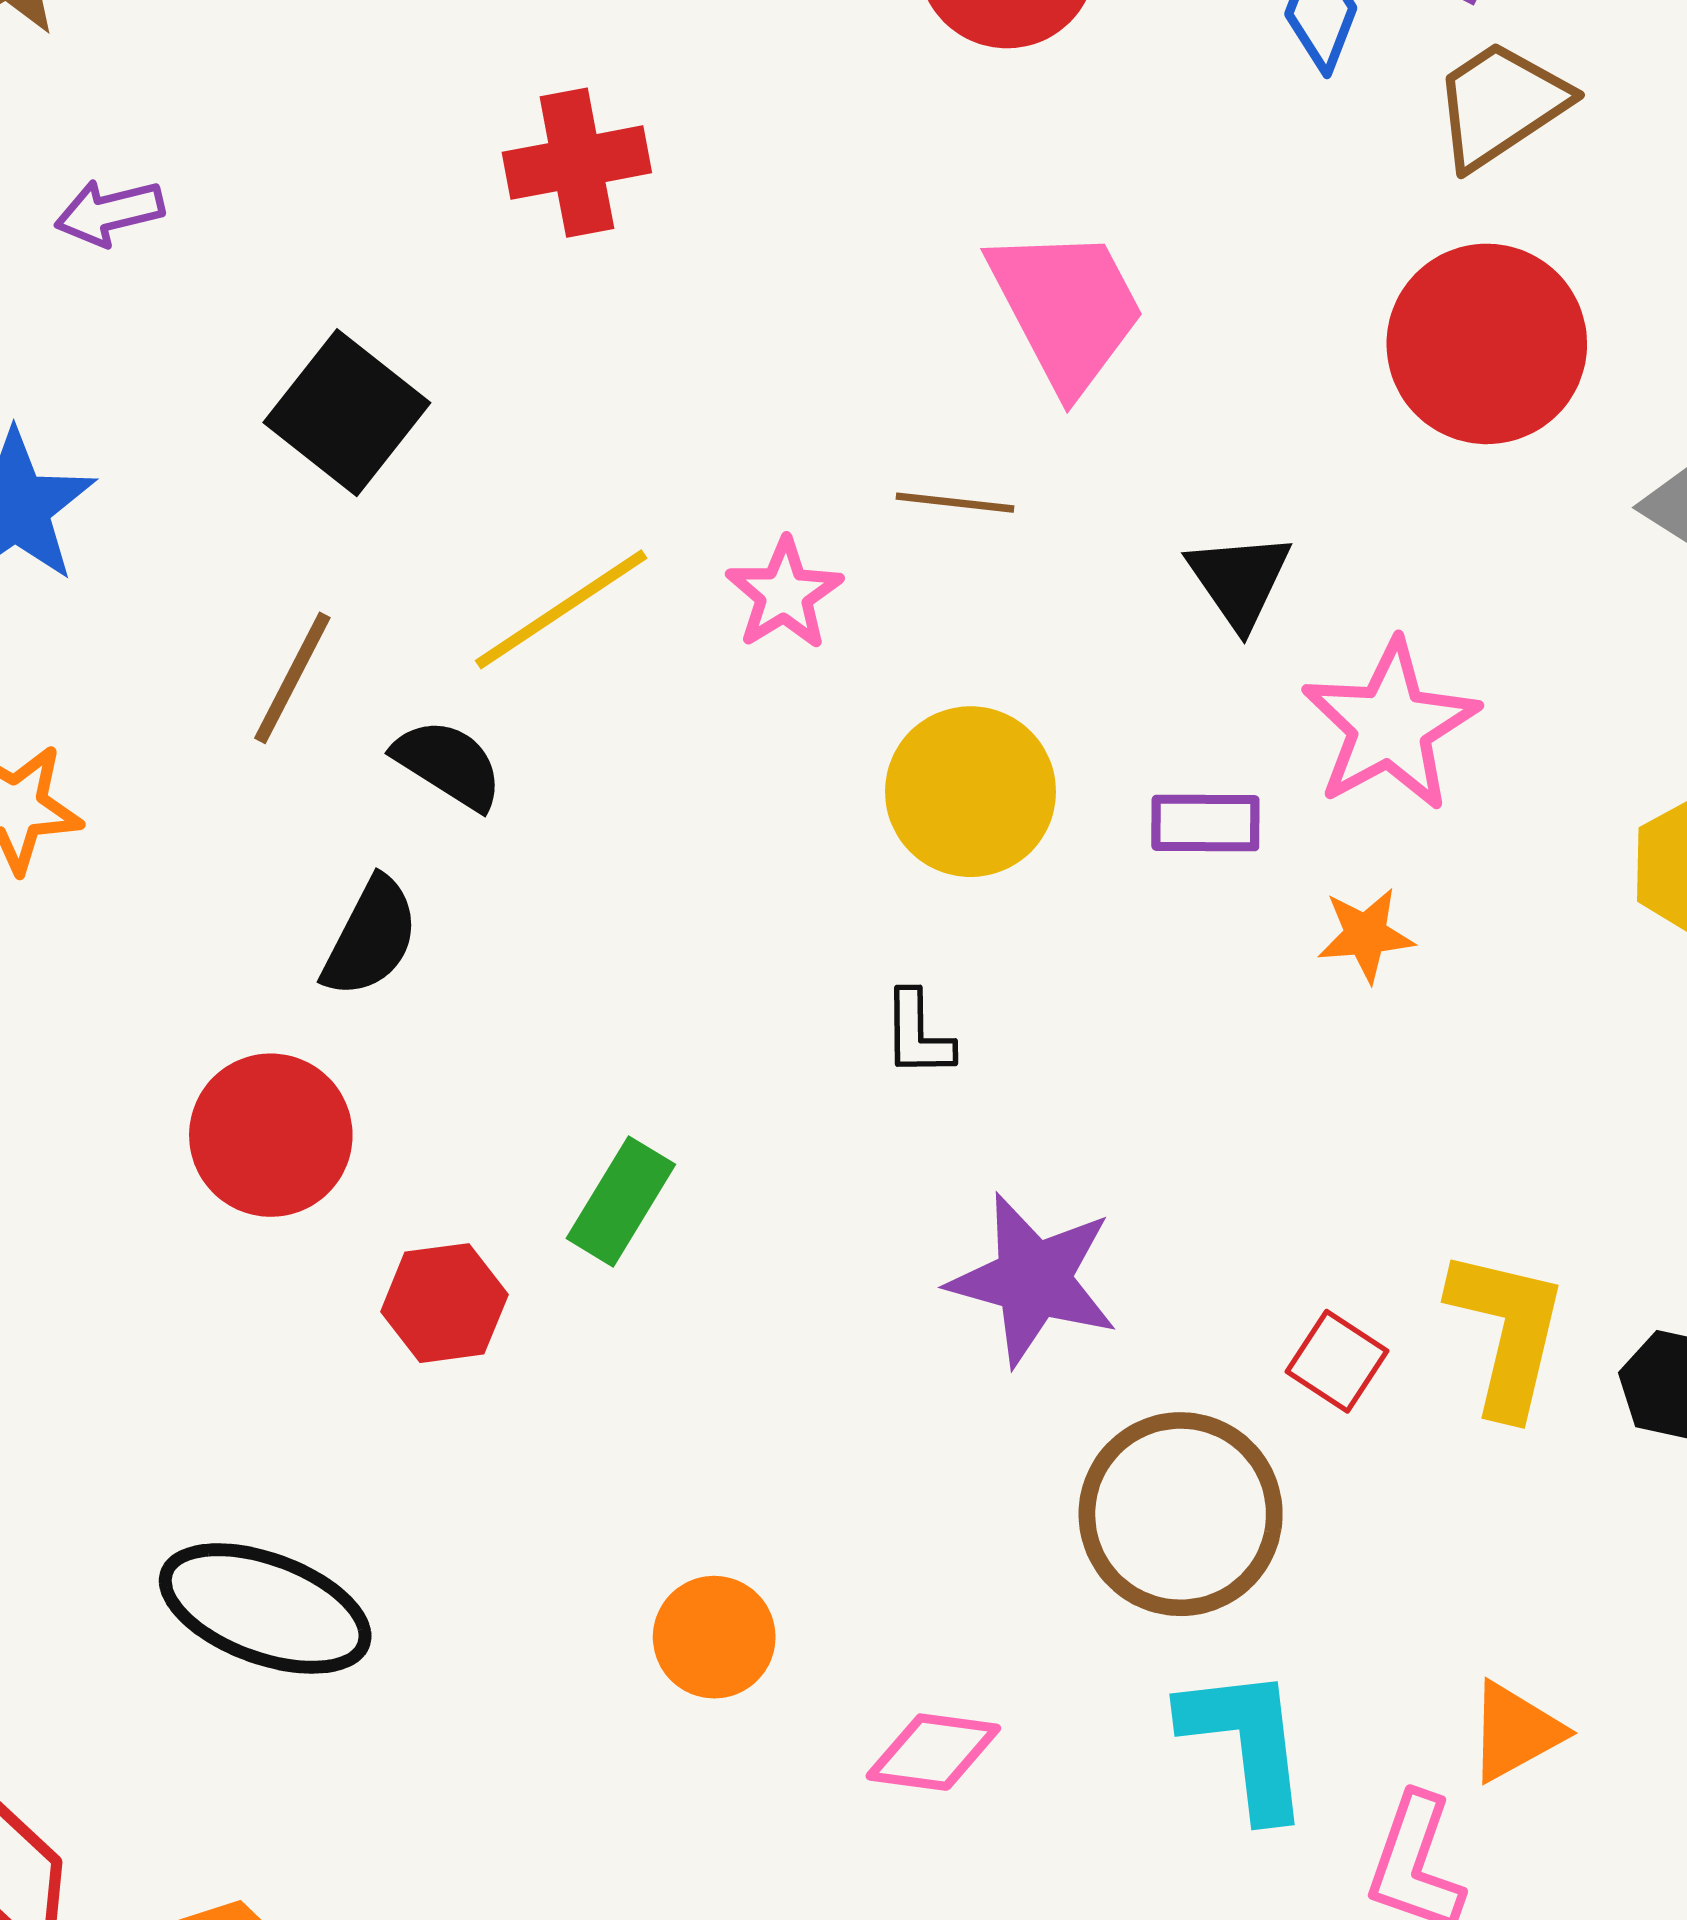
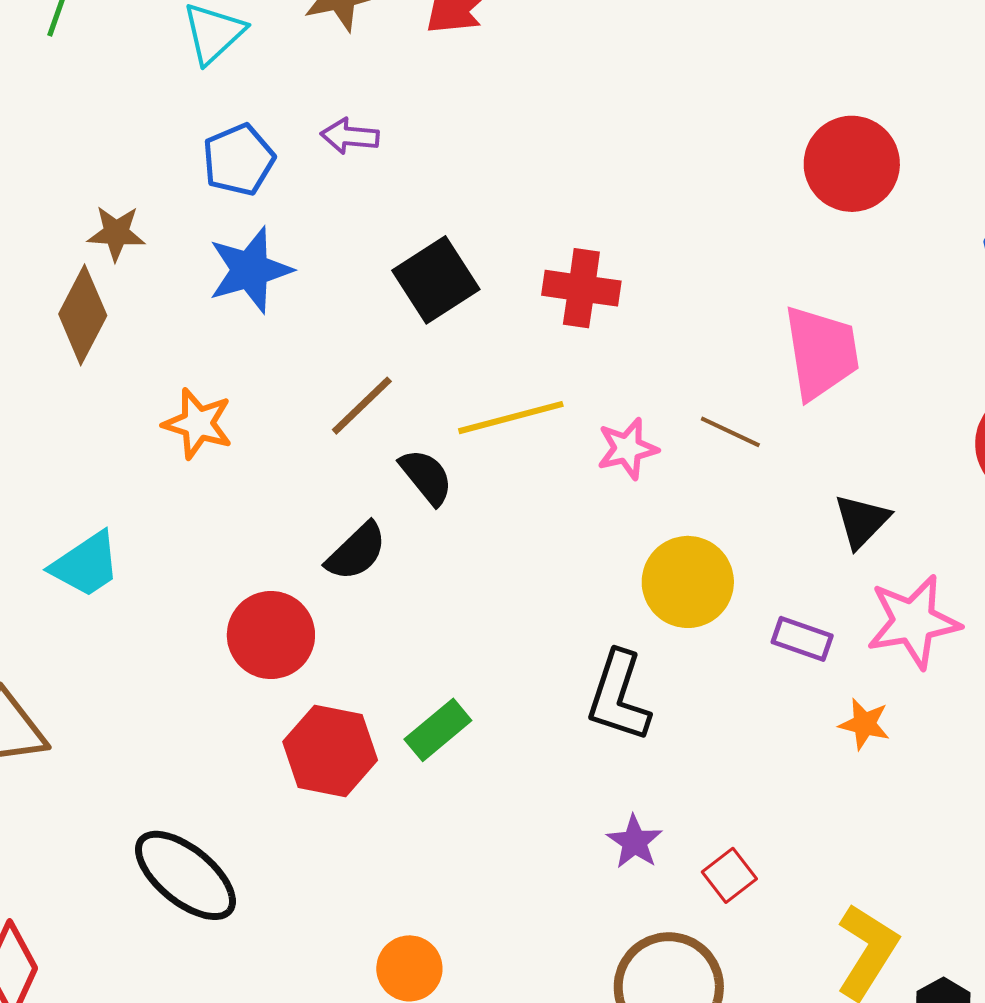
red cross: (577, 163) -> (581, 288), moved
black L-shape: (918, 1034) -> (619, 696), size x1.8
purple star: (1033, 1280) -> (635, 842), size x0.6
red hexagon: (444, 1303) -> (330, 751), size x1.4
red square: (1337, 1361) -> (729, 875), moved

